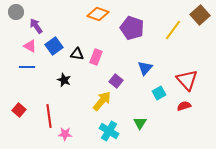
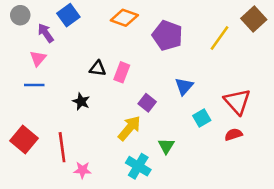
pink triangle: (30, 46) -> (38, 58), turned 40
blue square: (54, 46) -> (68, 15), moved
red square: (19, 110) -> (24, 140), size x1.5
green triangle: (140, 123) -> (166, 146), moved

